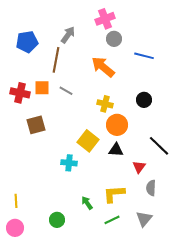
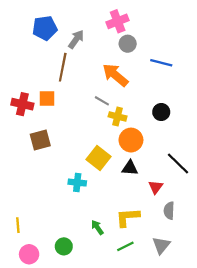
blue pentagon: (27, 42) -> (45, 28), moved
gray line: (66, 91) -> (102, 101), moved
pink circle: (15, 228) -> (29, 254), moved

